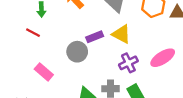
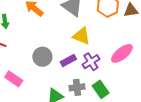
purple rectangle: (95, 37) -> (68, 60), moved

